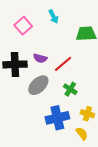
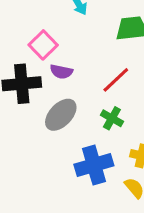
pink square: (23, 26) -> (43, 45), moved
red line: (63, 64) -> (116, 80), moved

